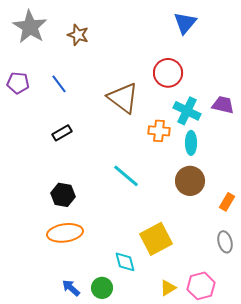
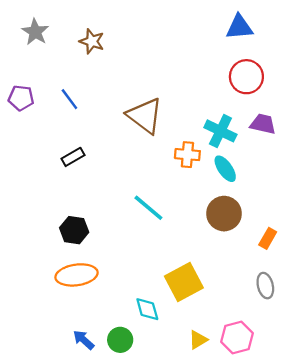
blue triangle: (185, 23) -> (239, 27), moved, turned 45
gray star: (30, 27) -> (35, 32), size x0.7
red circle: (168, 73) -> (246, 77), moved
cyan ellipse: (191, 143) -> (225, 169), turned -35

